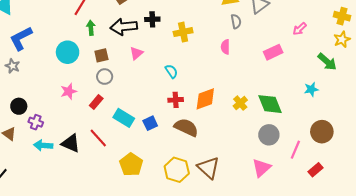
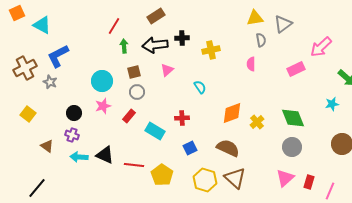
pink arrow: (300, 29) -> (321, 47), size x1.6
cyan circle: (68, 52) -> (102, 81), moved
red cross: (176, 100) -> (182, 118), moved
yellow cross: (240, 103) -> (257, 122), moved
black circle: (19, 106) -> (74, 113), moved
blue square: (150, 123) -> (190, 148), moved
brown semicircle: (186, 127) -> (228, 148), moved
red line: (98, 138) -> (134, 165), moved, turned -42
pink line: (295, 150) -> (330, 191), moved
red rectangle: (316, 170) -> (309, 182), moved, turned -32

